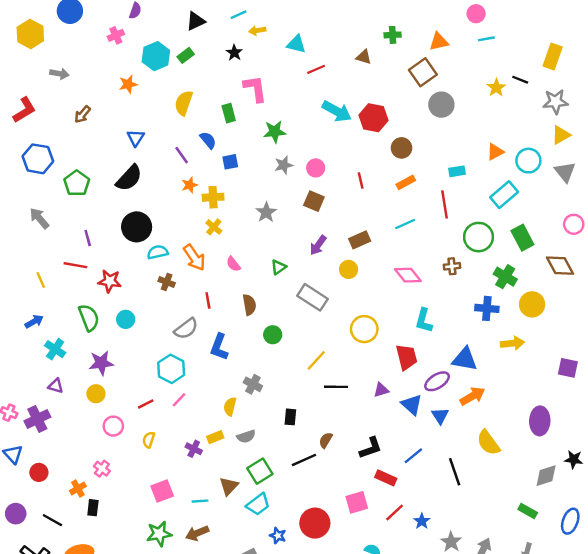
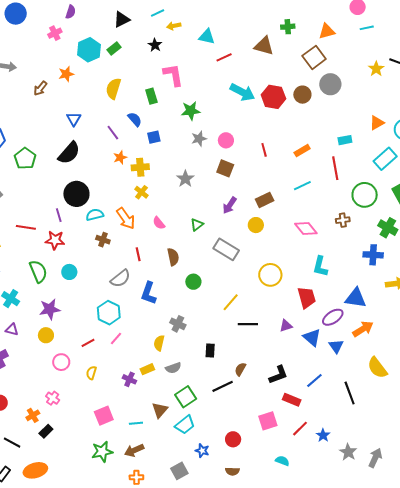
brown triangle: (364, 57) -> (264, 46), size x1.5
brown arrow: (83, 114) -> (40, 88), moved
brown circle: (402, 148) -> (302, 95), moved
purple line: (88, 238) -> (59, 215), moved
black rectangle: (93, 508) -> (46, 431), turned 40
red circle: (315, 523) -> (233, 439), size x0.6

